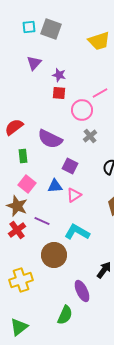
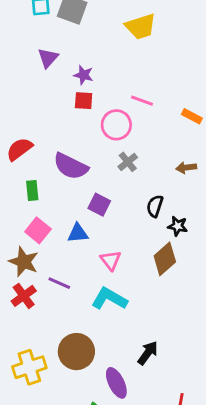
pink line: (100, 93) -> (142, 101), turned 49
pink triangle: (74, 195) -> (111, 260), moved, turned -35
brown circle: (54, 255) -> (76, 352), moved

